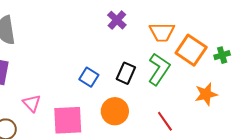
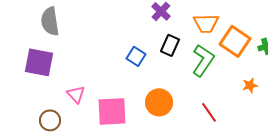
black rectangle: (126, 73) -> (170, 45), moved
blue square: (89, 77) -> (136, 56), moved
orange star: (206, 94) -> (250, 85), size x0.7

